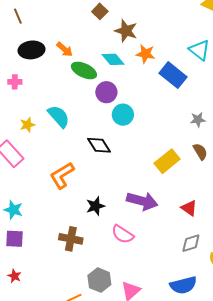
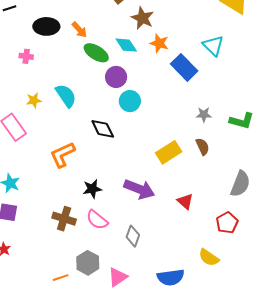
pink semicircle: (123, 234) -> (97, 220), moved
gray diamond: (191, 243) -> (133, 236), moved, turned -60

